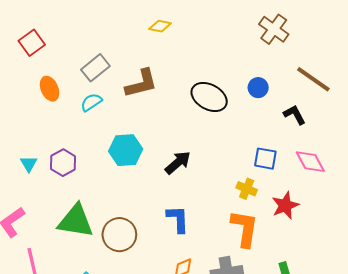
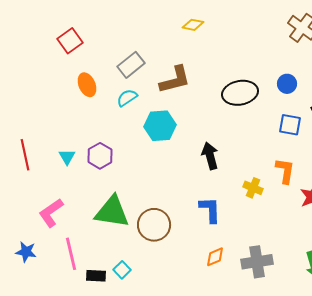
black ellipse: (209, 97) -> (240, 93), turned -40
cyan hexagon: (126, 150) -> (160, 126), moved
blue square: (265, 159) -> (290, 125), moved
black arrow: (178, 163) -> (210, 156), turned -64
yellow cross: (247, 189) -> (253, 188), moved
orange L-shape: (245, 228) -> (285, 171), moved, size x0.7

